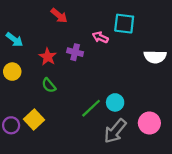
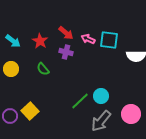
red arrow: (59, 16) -> (66, 33), moved
cyan square: (124, 24) -> (109, 40), moved
red star: (48, 57) -> (40, 41), moved
green semicircle: (49, 85) -> (43, 69), moved

